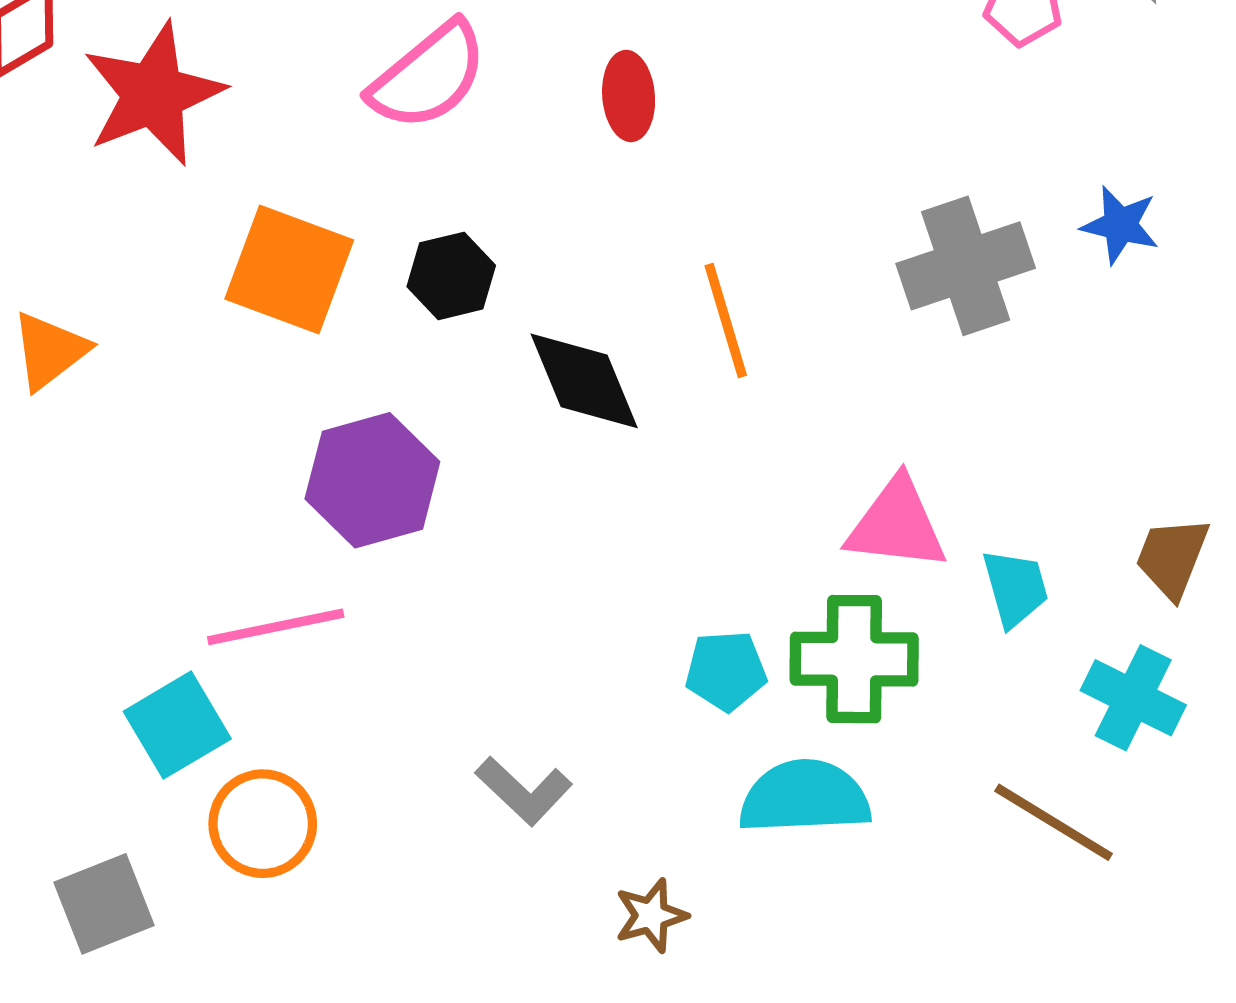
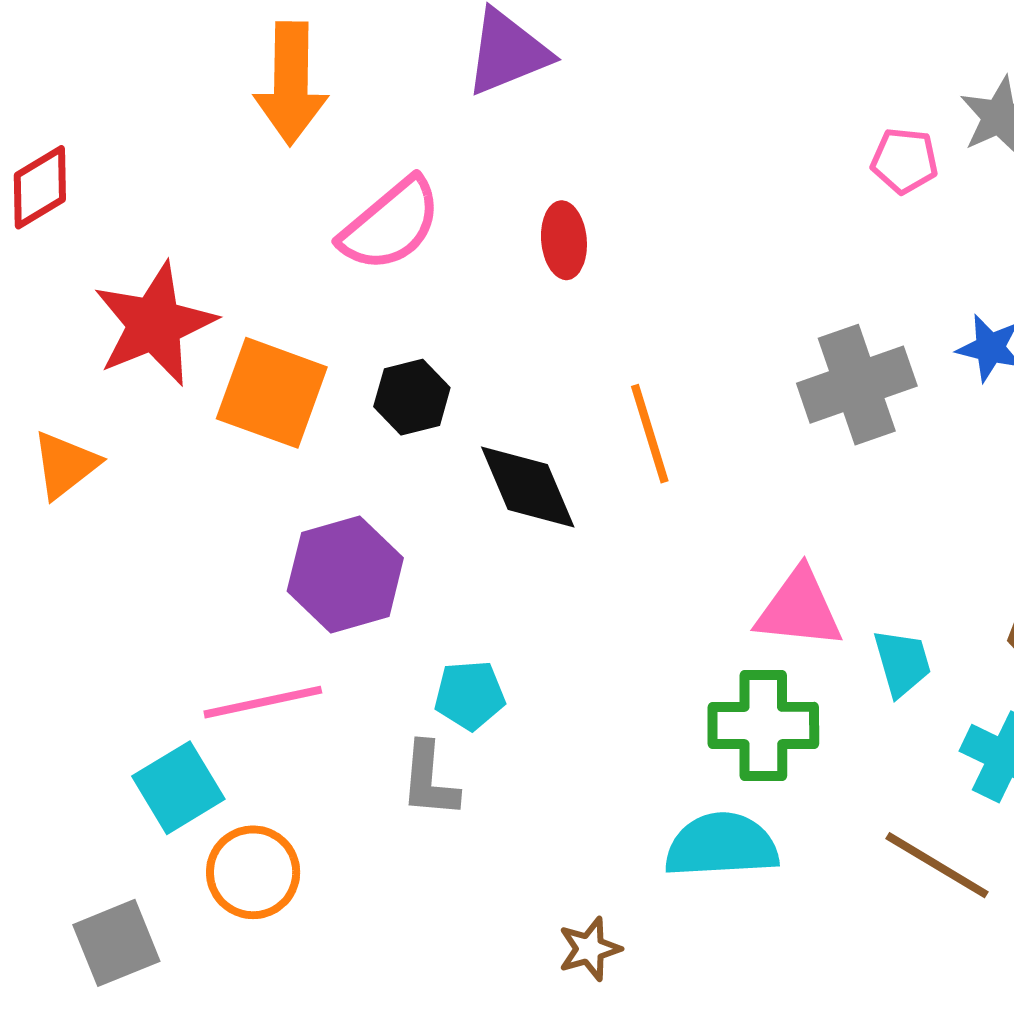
red star: (153, 94) -> (154, 324), moved
cyan pentagon: (726, 671) -> (470, 695), moved
gray L-shape: (524, 791) -> (429, 780), moved, turned 52

